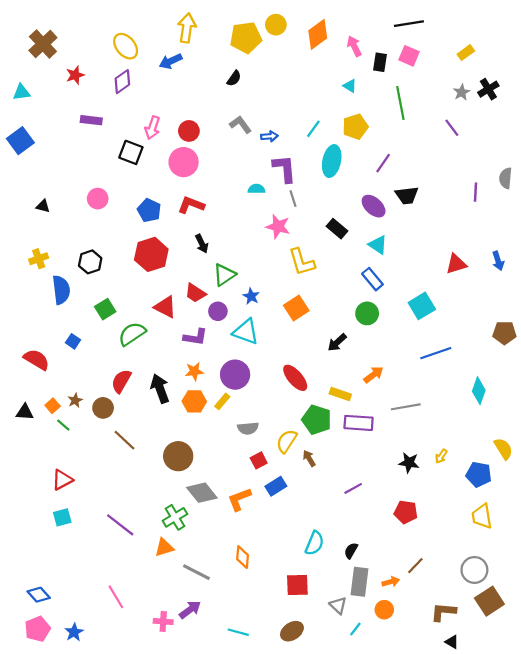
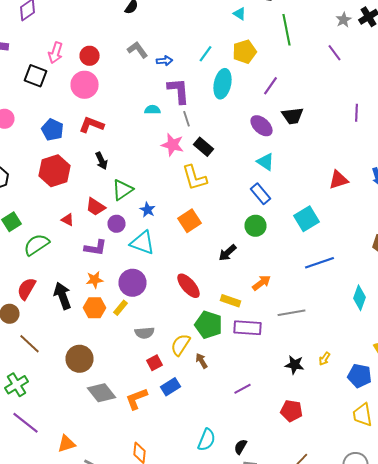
black rectangle: (337, 229) -> (204, 147), moved
red triangle: (165, 307) -> (68, 220), size x0.6
green cross: (175, 517) -> (16, 385), moved

